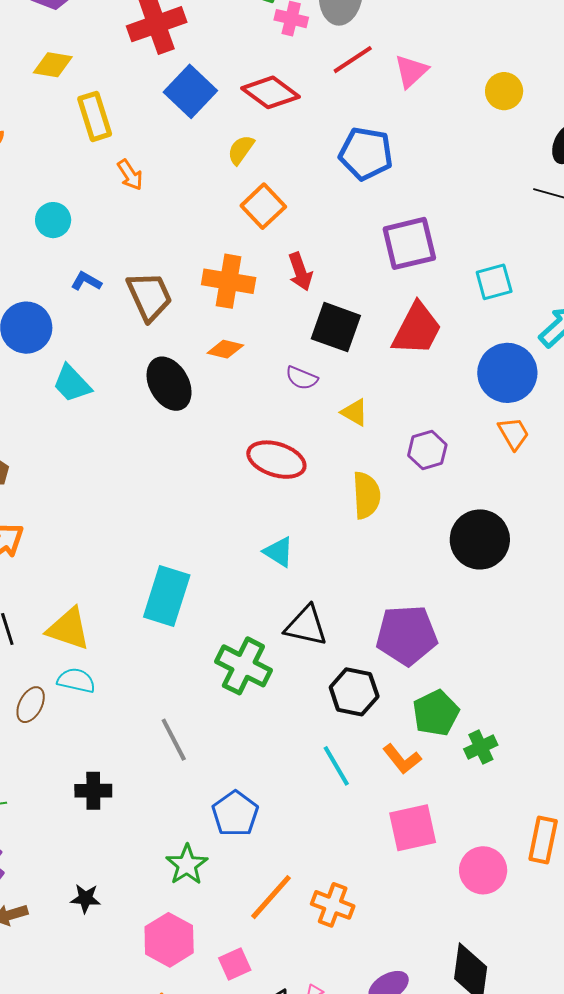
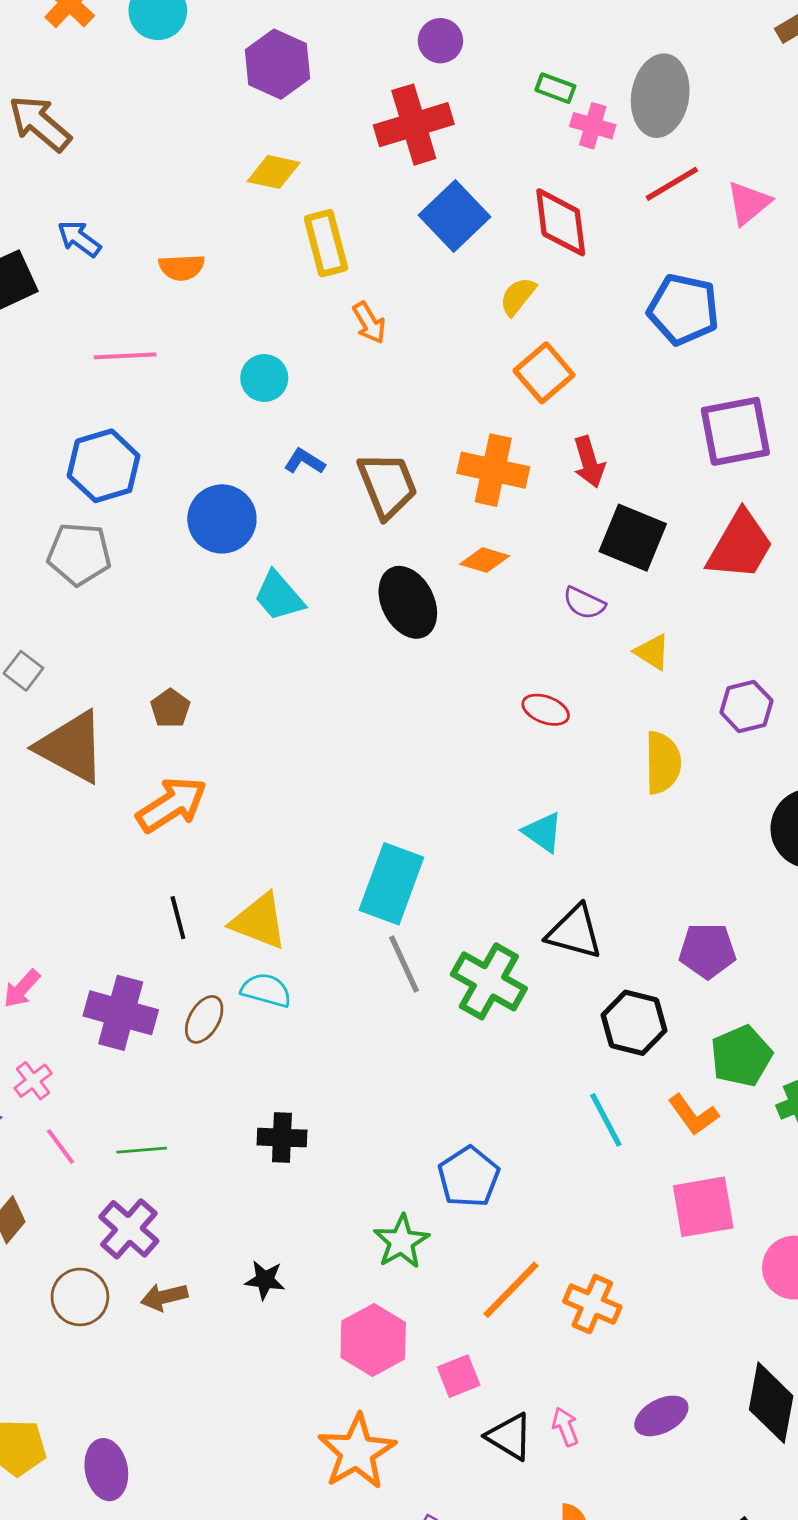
red diamond: (270, 92) -> (561, 222), turned 44
red ellipse: (276, 460) -> (546, 710), size x0.6
purple pentagon: (407, 635) -> (707, 951), size x0.7
gray line: (174, 740) -> (404, 964), moved

